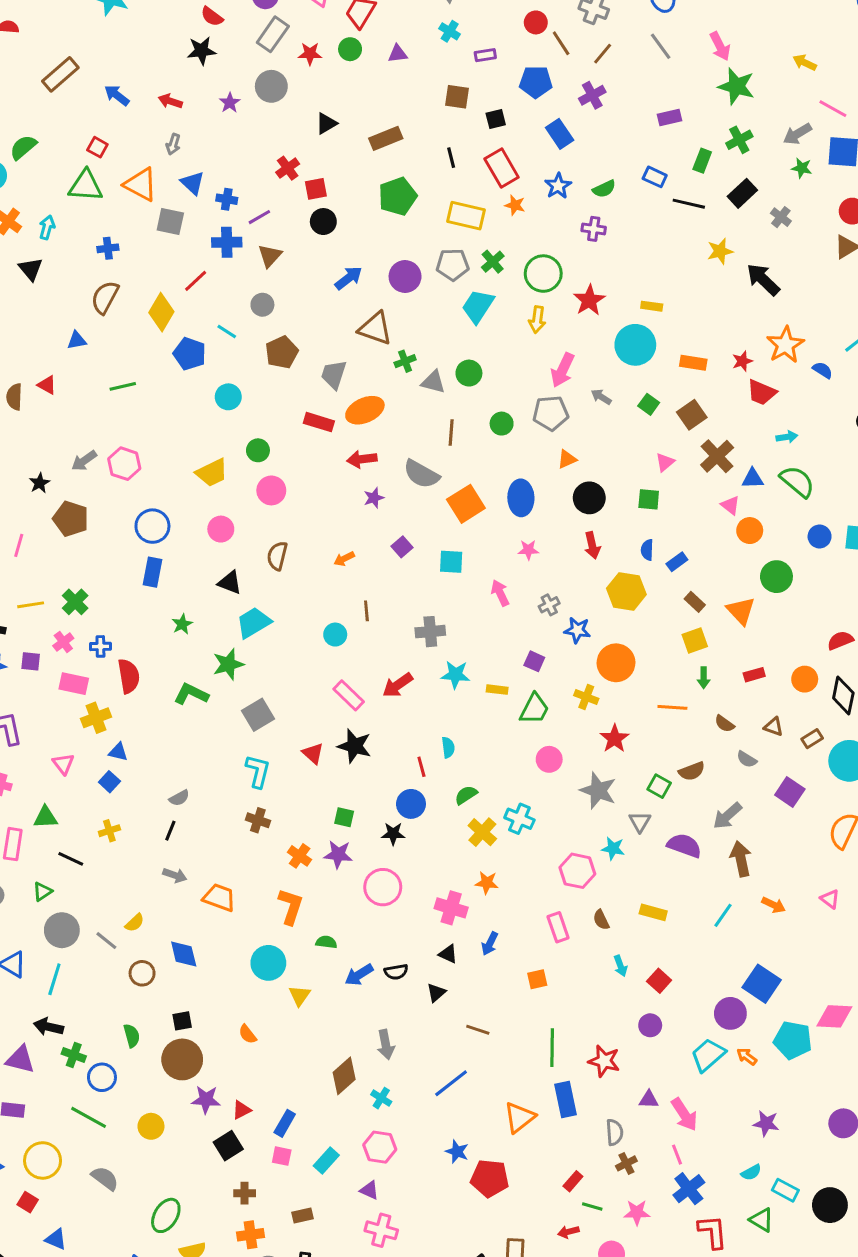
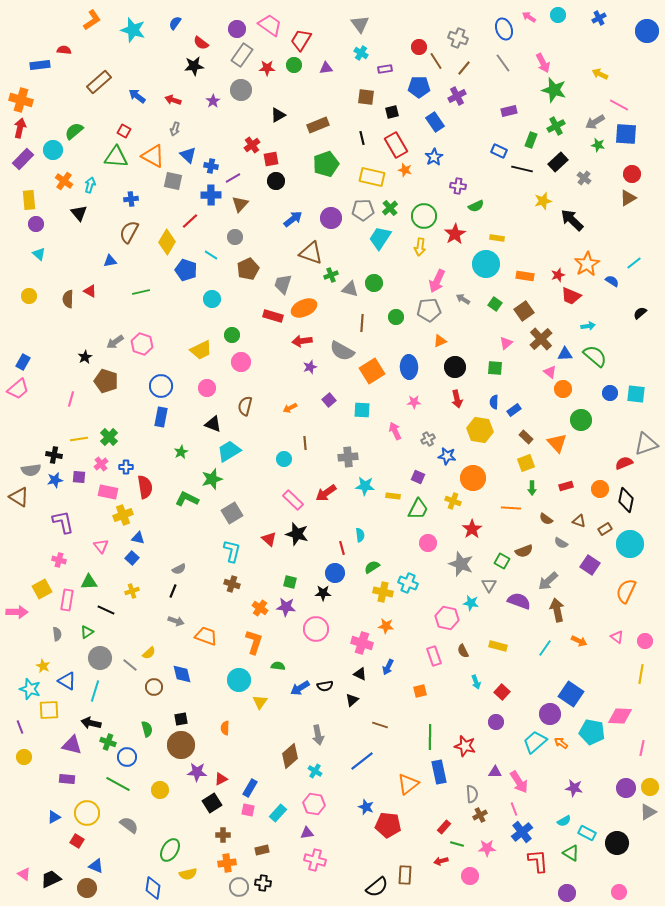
green semicircle: (604, 189) -> (476, 206), moved
yellow cross: (482, 832) -> (383, 592), turned -30
orange semicircle: (248, 1034) -> (225, 728), turned 40
purple triangle: (369, 1190) -> (307, 833), turned -32

